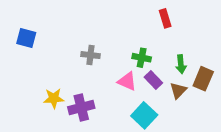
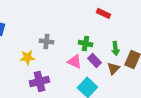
red rectangle: (165, 18) -> (103, 13), turned -48
yellow star: (54, 98) -> (27, 57), moved

